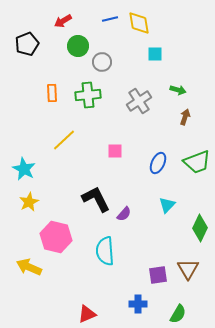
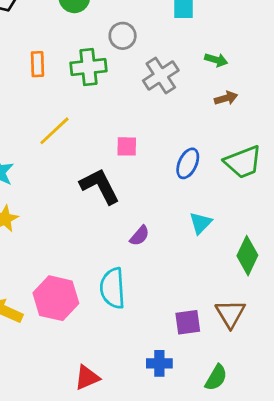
gray circle: (102, 62) -> (123, 36), moved
brown arrow: (185, 117) -> (226, 98), turned 56
black L-shape: (96, 199) -> (100, 186), moved
pink hexagon: (56, 237) -> (56, 298), moved

